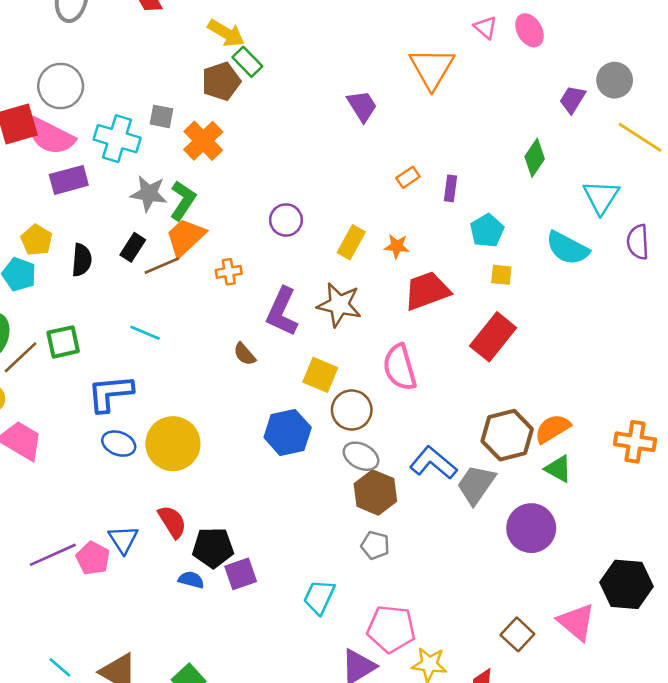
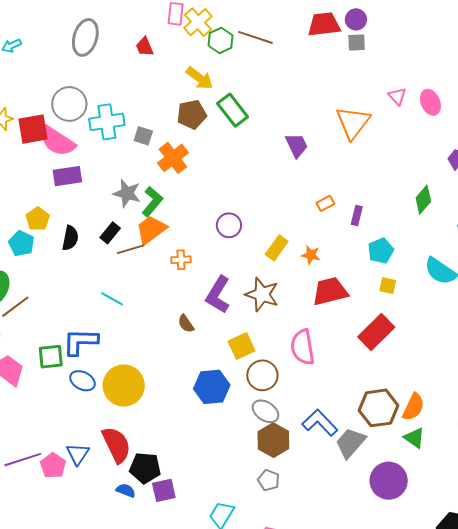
green rectangle: (247, 62) -> (233, 110), moved, size x1.4
cyan cross: (117, 139) -> (107, 122), moved, turned -32
green square: (63, 342) -> (51, 357), moved
yellow square: (320, 375) -> (242, 346), turned 36
orange semicircle: (553, 429) -> (413, 407), turned 140
red semicircle: (172, 522) -> (116, 445), size x1.4

